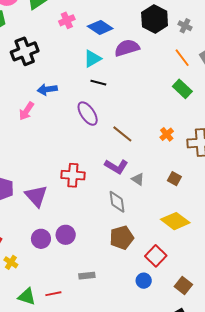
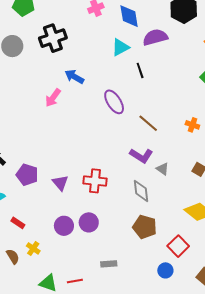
blue diamond: (100, 27) -> (129, 16), turned 45
black line: (98, 83) -> (140, 70), moved, turned 56
blue arrow: (47, 89) -> (74, 77), turned 36
orange cross: (167, 134) -> (192, 125), turned -32
red cross: (73, 175) -> (95, 181), moved
purple triangle: (36, 196) -> (60, 183), size x0.7
brown pentagon: (122, 238) -> (145, 227), turned 30

